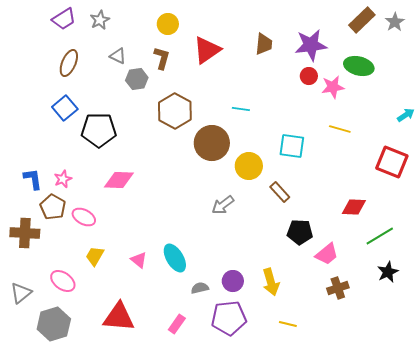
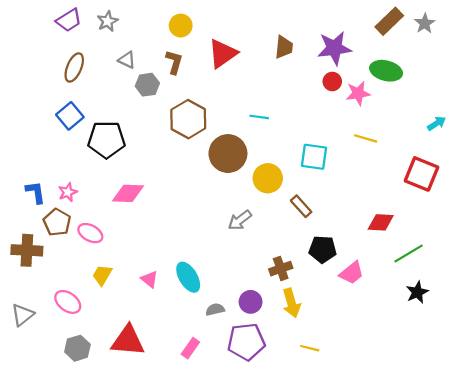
brown cross: (338, 288) -> (281, 269), moved
gray hexagon: (54, 324) -> (77, 348), moved, size x0.7

